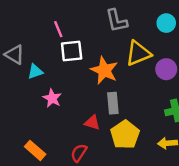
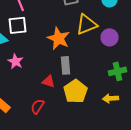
white square: (72, 51) -> (18, 25), moved

